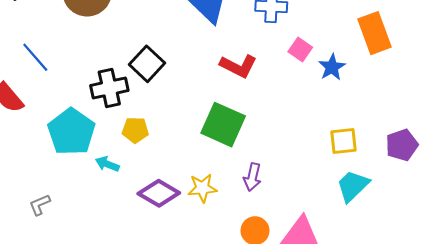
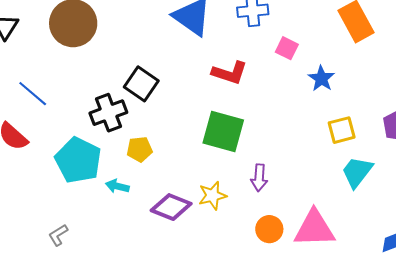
blue star: (332, 67) -> (321, 78), moved

